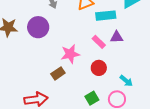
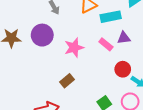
pink star: (70, 54) -> (74, 48), moved
red circle: (99, 68) -> (123, 69), moved

